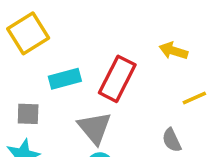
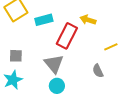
yellow arrow: (173, 51) -> (88, 20), moved
cyan rectangle: (65, 79) -> (44, 20), moved

